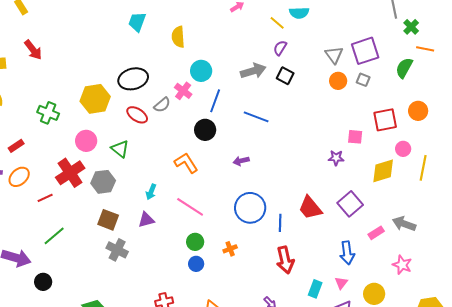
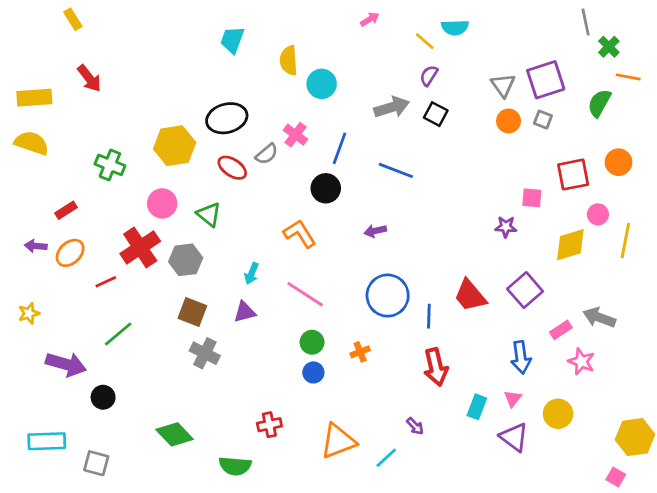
cyan circle: (201, 71) -> (322, 84), moved
pink star: (402, 265) -> (581, 361), moved

